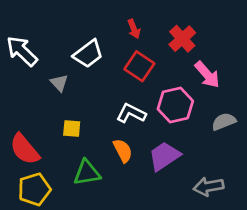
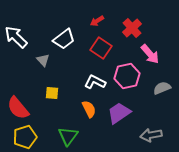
red arrow: (134, 29) -> (97, 21), turned 80
green triangle: (87, 173) -> (68, 136), moved, turned -45

